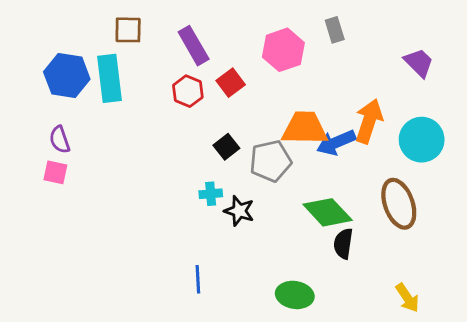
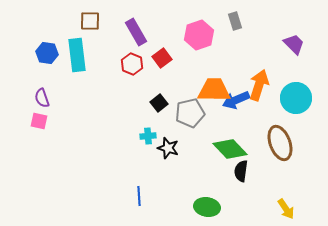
blue hexagon: (67, 75) -> (47, 53), size x0.7

